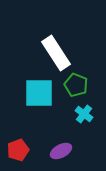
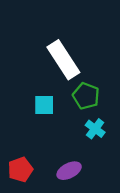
cyan square: (39, 93) -> (44, 105), size x0.6

